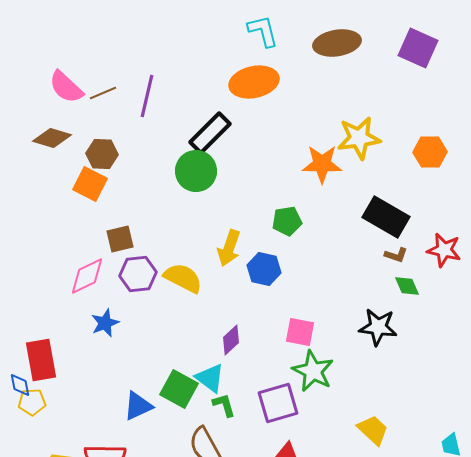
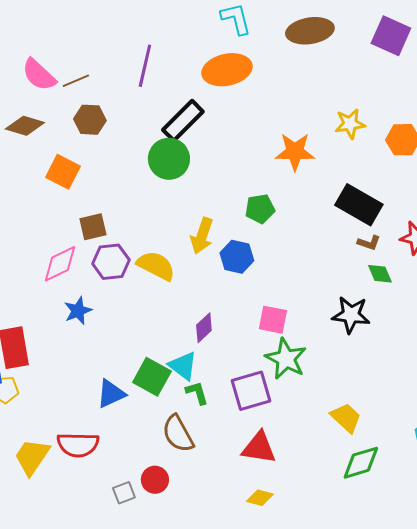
purple line: (147, 96) -> (145, 66), moved
yellow star: (359, 138) -> (350, 124), moved, size x0.7
brown hexagon: (102, 154) -> (90, 120), moved

